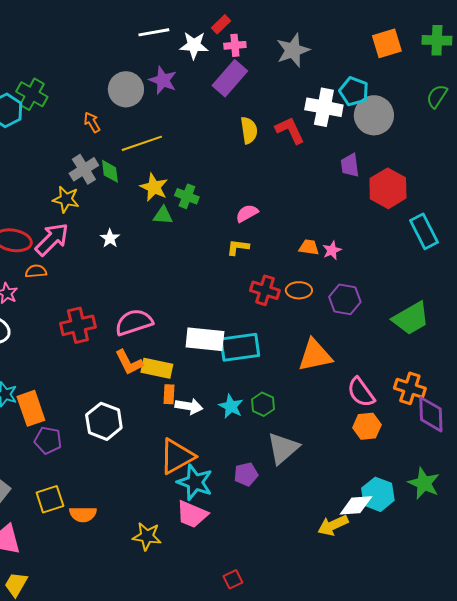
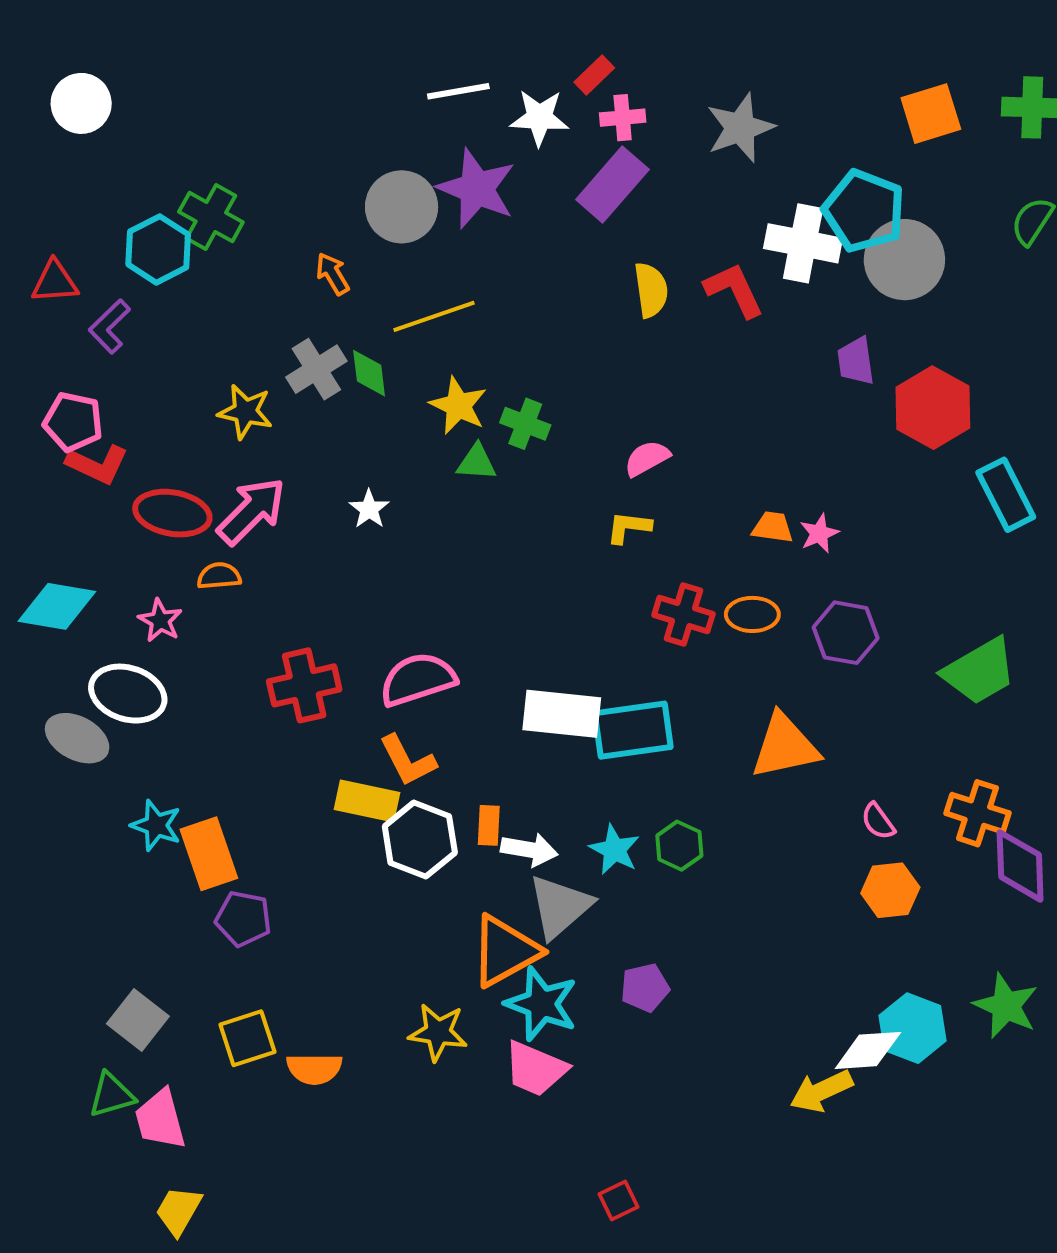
purple star: (163, 80) -> (477, 189), size x1.4
cyan pentagon: (354, 91) -> (864, 211), size x1.4
yellow star: (66, 199) -> (245, 412), moved
yellow rectangle: (157, 368) -> (367, 801), moved
pink semicircle: (361, 392) -> (878, 821), size x0.6
white hexagon: (104, 421) -> (420, 840), moved
gray triangle: (283, 448) -> (560, 906), moved
yellow star: (147, 536) -> (438, 1032), moved

